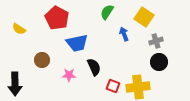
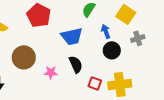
blue trapezoid: (77, 43) -> (72, 36), moved
brown circle: (42, 60) -> (24, 57), size x1.5
black circle: (159, 62) -> (112, 50), moved

